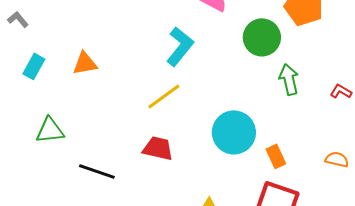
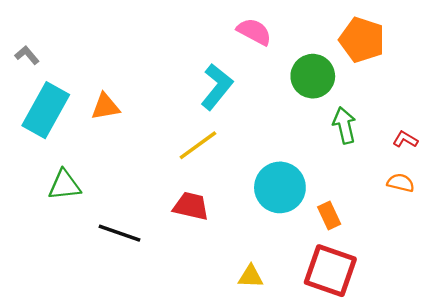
cyan rectangle: (34, 66) -> (46, 110), size x1.8
orange semicircle: (337, 159) -> (401, 183), moved

